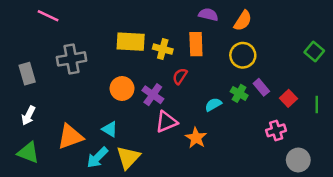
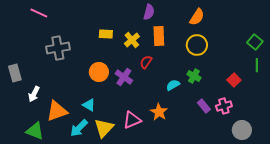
purple semicircle: (208, 15) -> (149, 12), moved, turned 91
yellow rectangle: (131, 42) -> (106, 34), size x0.6
yellow cross: (163, 49) -> (132, 40), turned 35
gray rectangle: (27, 74) -> (15, 73), moved
purple rectangle: (261, 87) -> (204, 106), moved
green line: (317, 105) -> (257, 65), moved
white arrow: (28, 116) -> (34, 94), moved
pink triangle: (166, 122) -> (132, 120), moved
green triangle: (28, 153) -> (35, 131), moved

